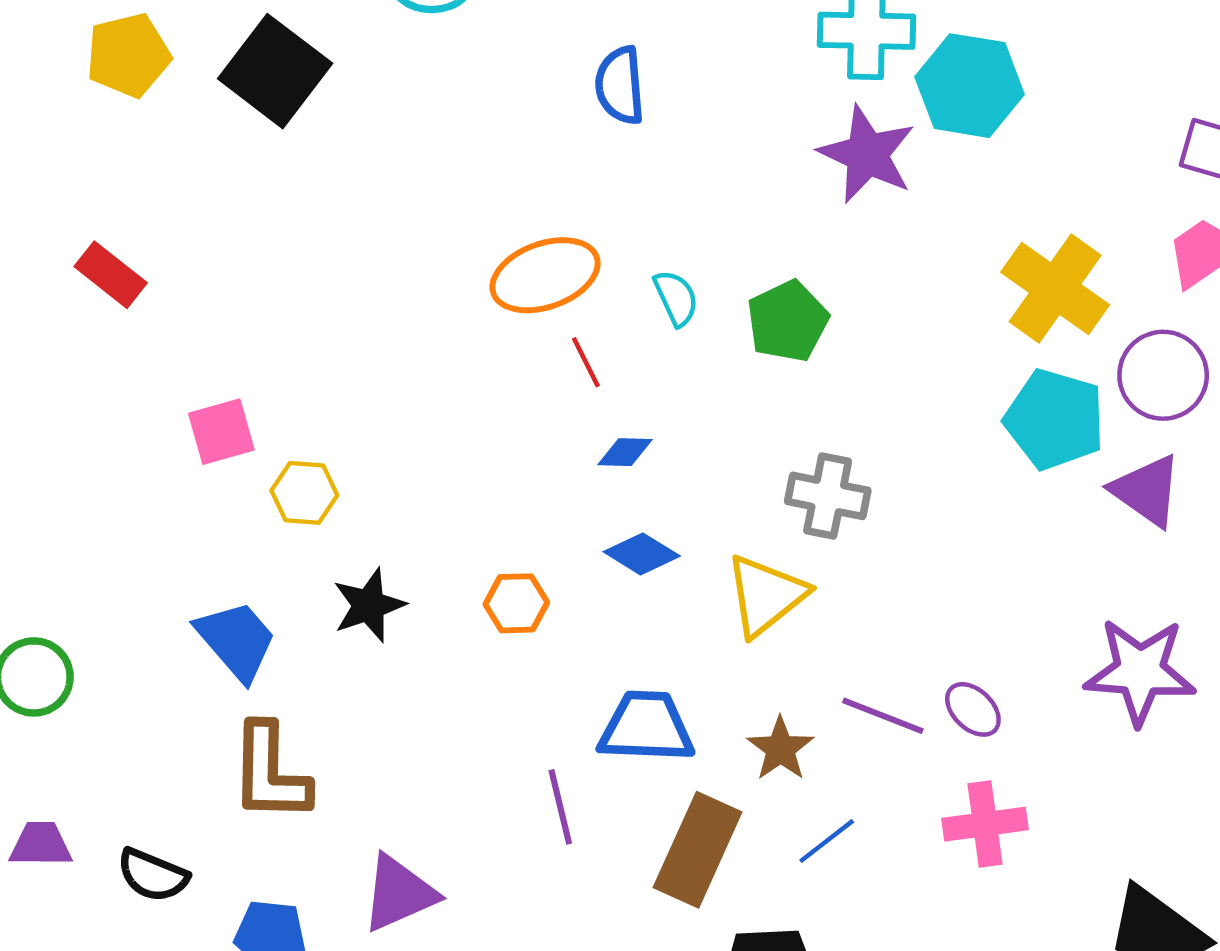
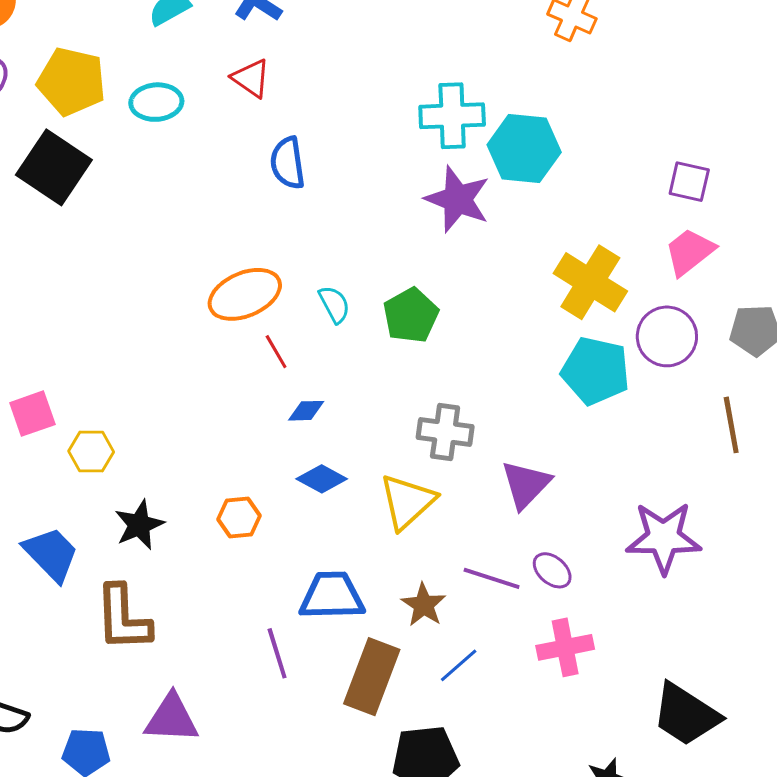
purple triangle: (1147, 491) -> (526, 484), moved, turned 42
brown L-shape: (270, 773) -> (123, 618), moved
purple triangle: (399, 893) -> (172, 718), turned 30

